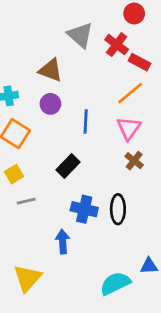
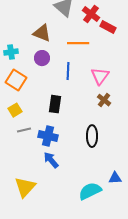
orange line: (130, 93) -> (78, 43), moved, turned 40
black rectangle: (68, 166) -> (55, 104), turned -36
blue cross: (84, 209) -> (48, 136), moved
blue arrow: (63, 242) -> (51, 160), turned -36

